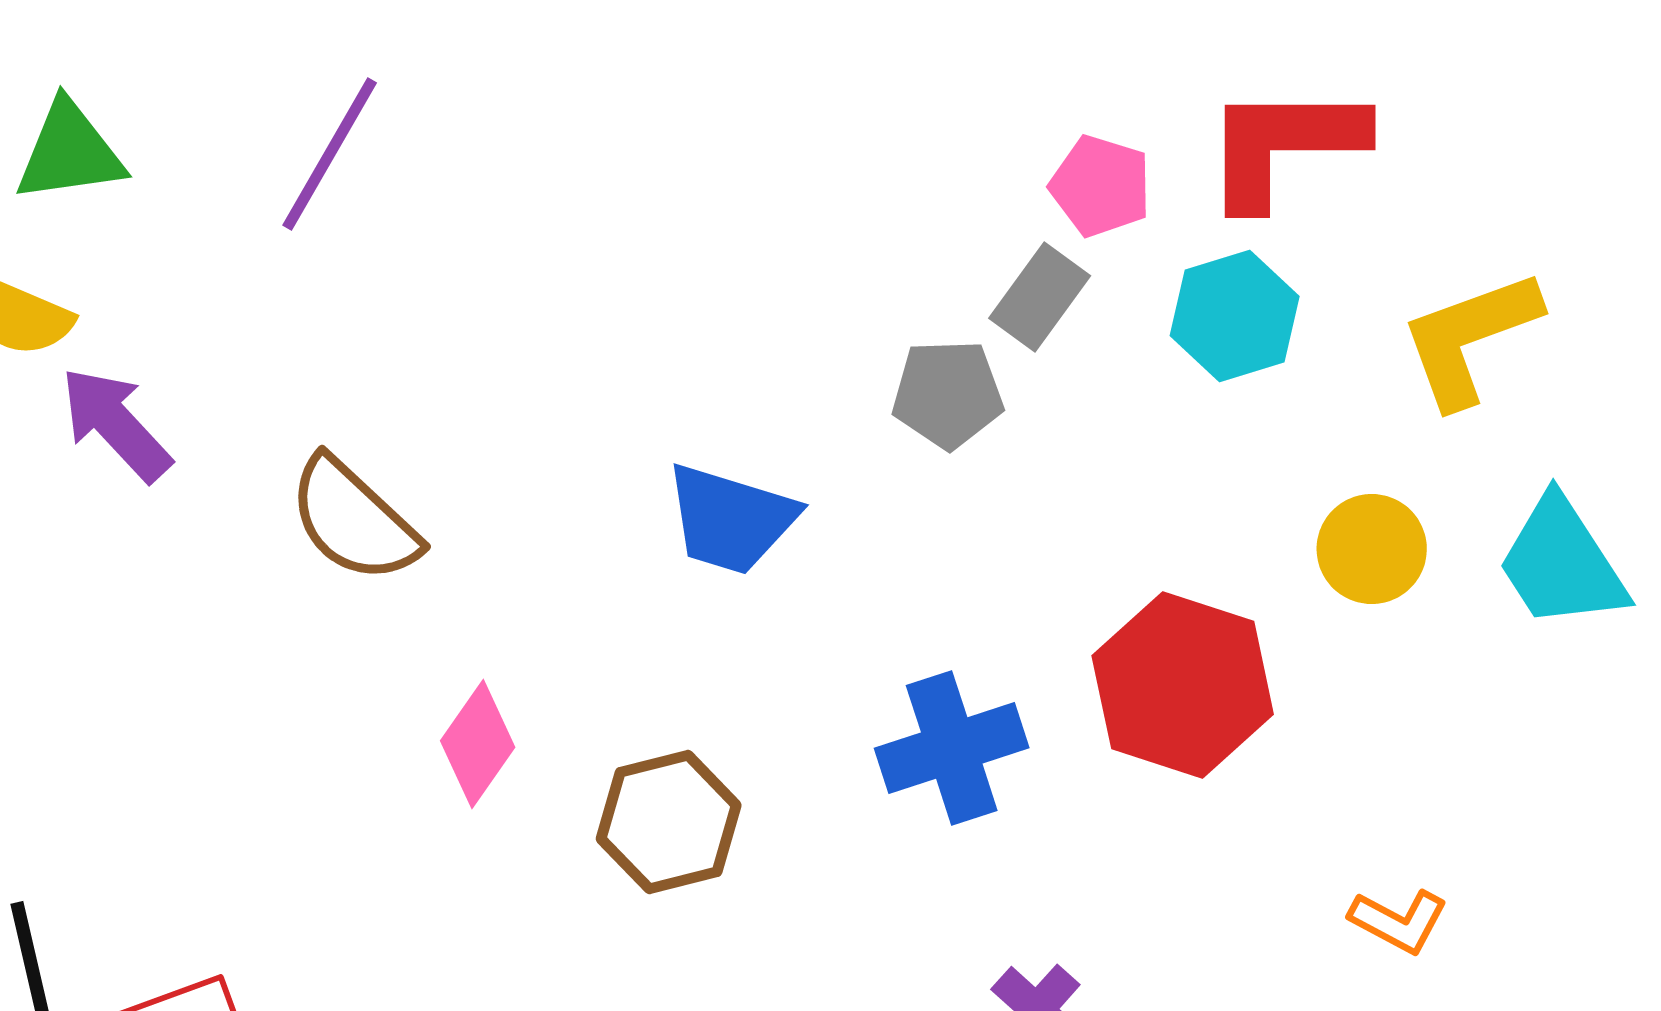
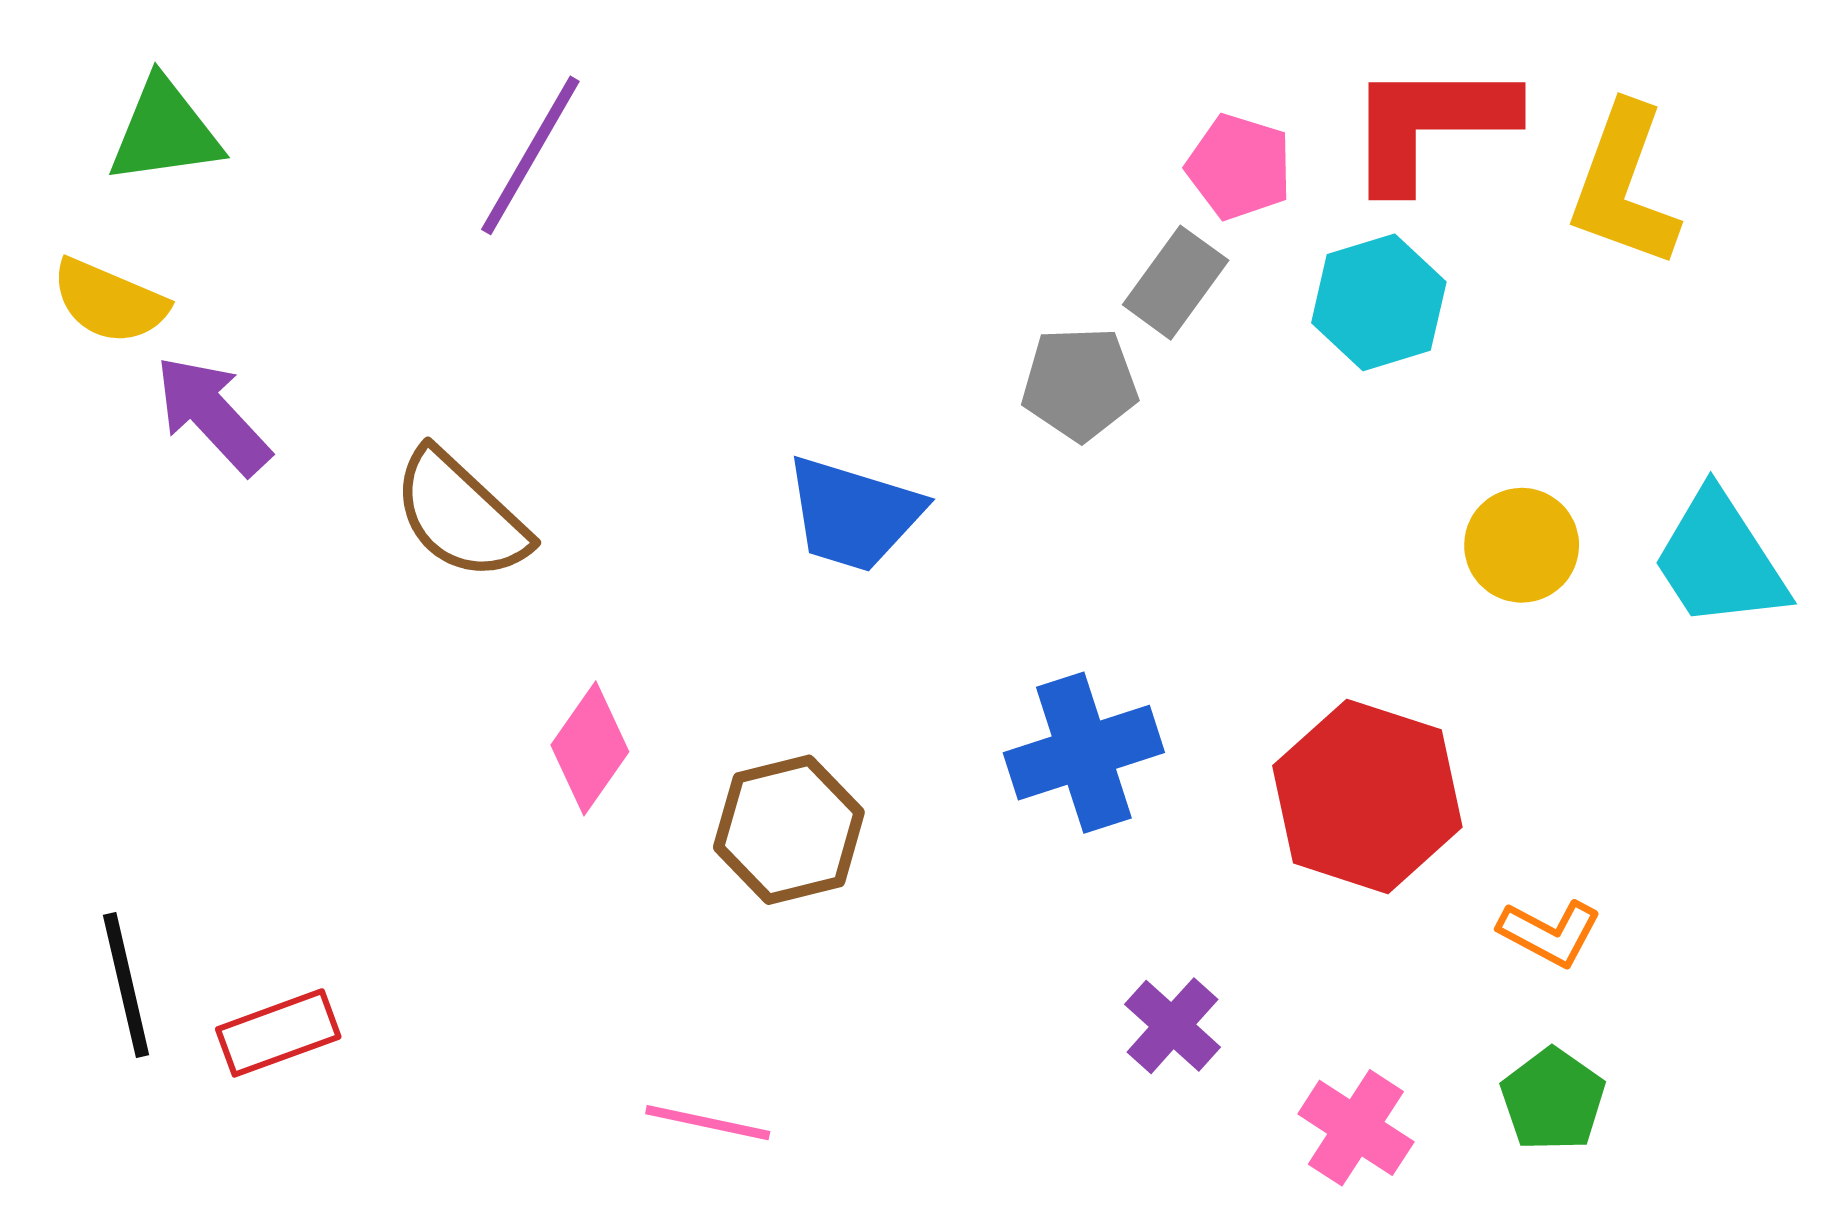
purple line: (330, 154) -> (530, 155), moved
yellow L-shape: (1470, 338) -> (1624, 186), moved, turned -50
red hexagon: (1183, 685) -> (1367, 796), moved

